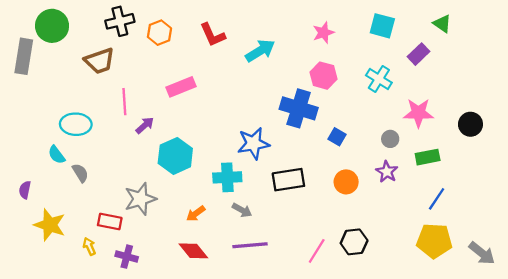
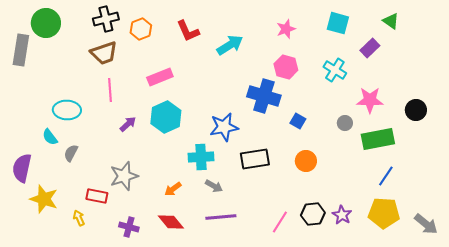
brown trapezoid: (100, 61) -> (104, 53), moved
purple arrow: (145, 125) -> (128, 124), moved
cyan hexagon: (175, 156) -> (166, 117), moved
green rectangle: (428, 157) -> (378, 139), size x1.5
purple star: (387, 172) -> (342, 215), moved
gray semicircle: (80, 173) -> (71, 153), turned -120
purple semicircle: (25, 190) -> (22, 168), size x1.8
purple cross: (127, 257) -> (129, 227), moved

